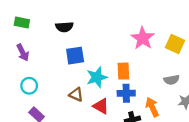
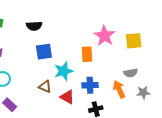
yellow square: (175, 44) -> (134, 41), turned -30
orange rectangle: (123, 71) -> (87, 54), moved
orange arrow: (152, 107) -> (119, 89), moved

